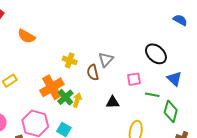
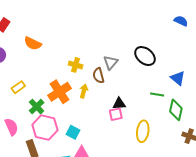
black ellipse: (156, 54) -> (145, 56), moved
pink square: (134, 79) -> (116, 114), moved
green cross: (65, 97) -> (37, 107), moved
yellow arrow: (77, 100) -> (84, 91), moved

